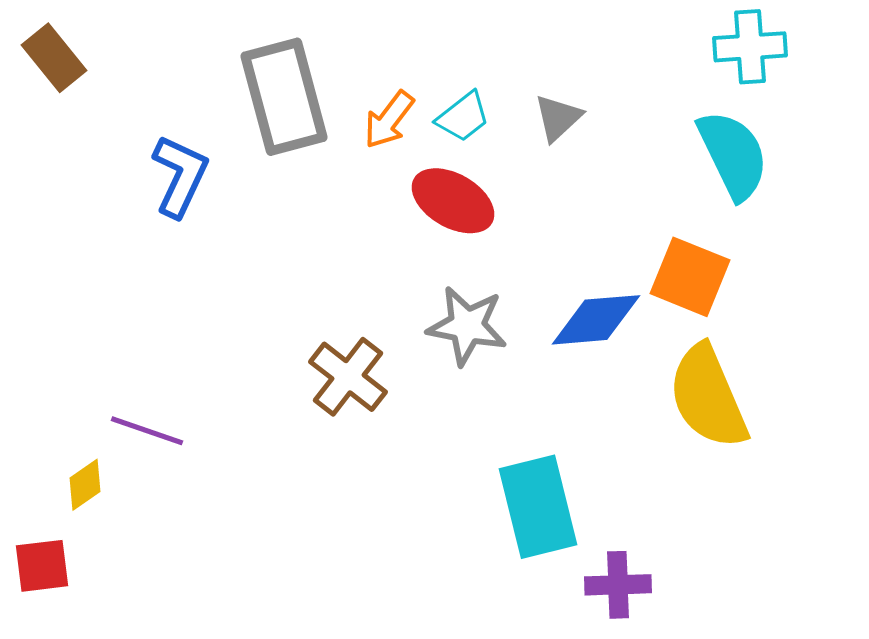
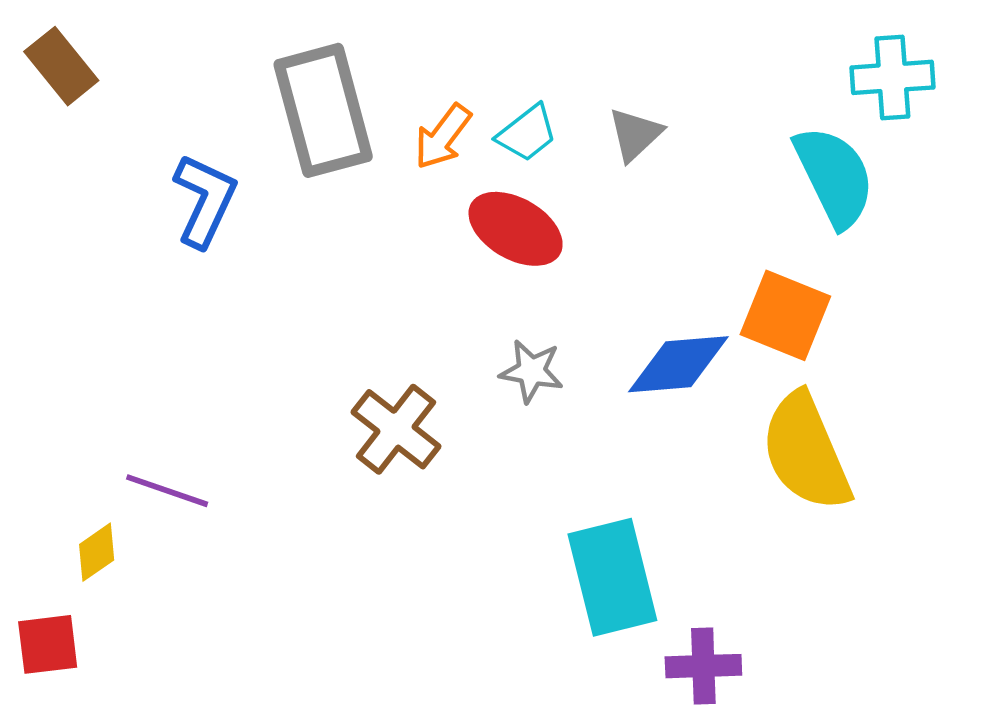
cyan cross: (750, 47) -> (892, 77), moved
gray star: (467, 326) -> (532, 371), size x0.7

